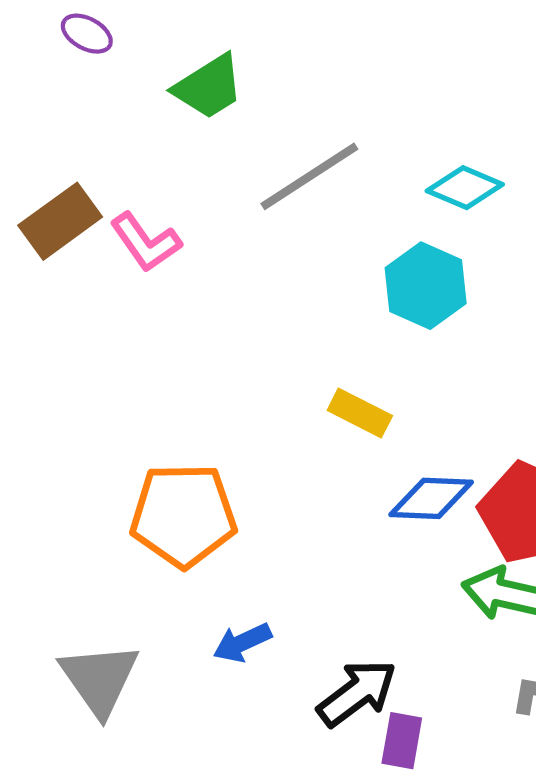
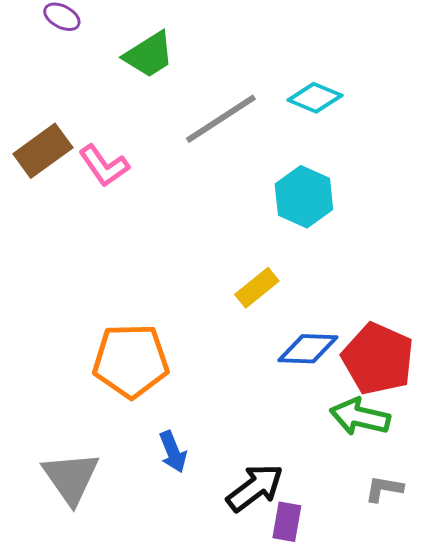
cyan diamond: (465, 188) -> (315, 98), moved
yellow rectangle: (360, 413) -> (257, 288), turned -66
blue arrow: (242, 643) -> (173, 452), turned -87

